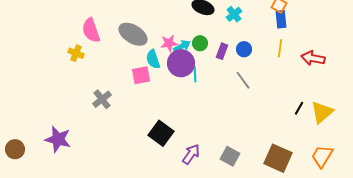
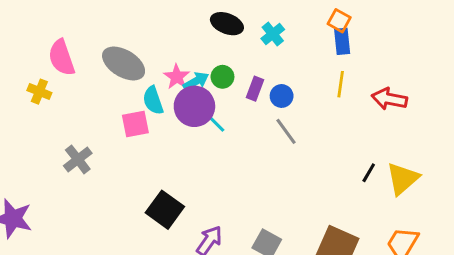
pink star: (169, 43) -> (177, 77), turned -30
blue circle: (244, 49) -> (282, 96), moved
cyan line: (195, 74) -> (215, 123), turned -42

